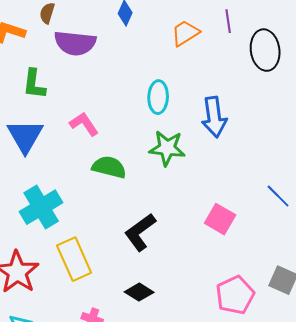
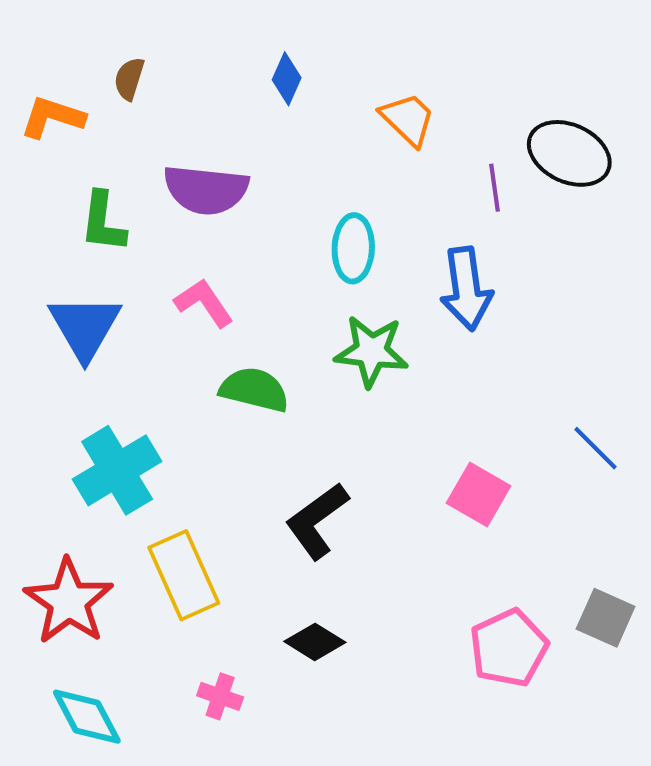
purple line: (228, 21) -> (495, 188), moved
orange trapezoid: (185, 33) -> (408, 119), turned 76
purple semicircle: (75, 43) -> (206, 190), moved
black ellipse: (265, 50) -> (569, 153), turned -57

